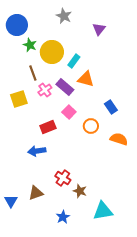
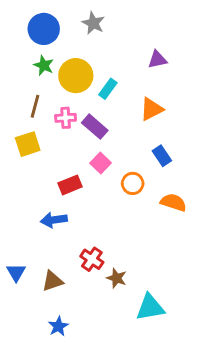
blue circle: (17, 25) -> (44, 29), moved
purple triangle: (99, 29) -> (157, 60), moved, turned 40
brown line: (33, 73) -> (35, 106), moved, turned 35
orange triangle: (86, 79) -> (152, 109), moved, turned -42
pink cross: (45, 90) -> (66, 118), moved, turned 32
blue triangle: (11, 201) -> (16, 272), moved
blue star: (63, 217) -> (58, 326), moved

